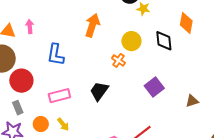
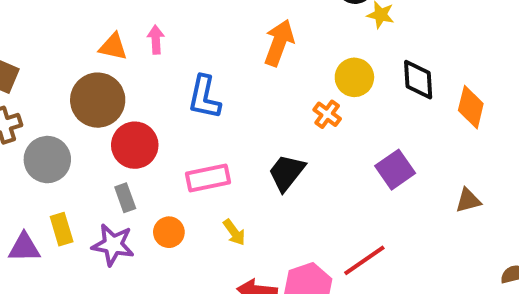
orange diamond: (186, 23) -> (471, 107), moved
yellow arrow: (63, 124) -> (234, 232), moved

